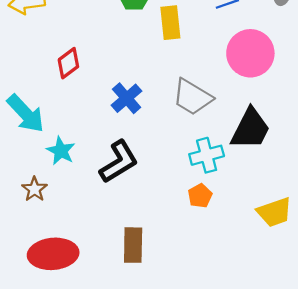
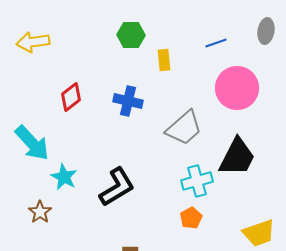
yellow rectangle: (170, 23) -> (164, 60), size x0.7
gray trapezoid: (192, 97) -> (184, 128), turned -72
blue cross: (127, 98) -> (128, 101), moved, turned -36

